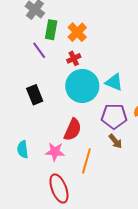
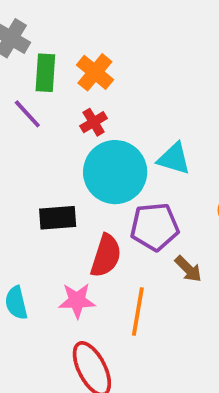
black rectangle: (35, 95) -> (58, 218), moved, turned -66
purple pentagon: (114, 116) -> (155, 227), moved

